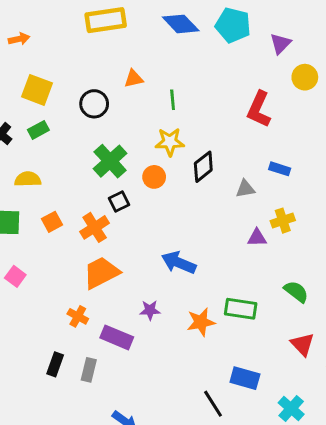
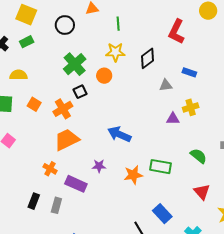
black diamond: (203, 167) -> (147, 58), moved
orange square: (52, 222) -> (34, 104), turned -32
blue rectangle: (245, 378) -> (162, 214), turned 30

